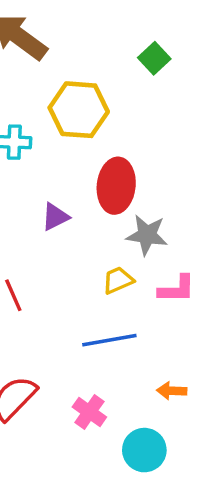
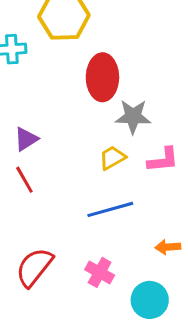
purple triangle: (55, 217) -> (26, 139), moved

